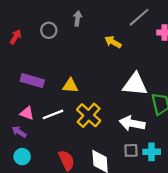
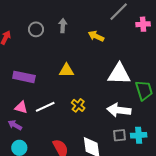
gray arrow: (78, 18) -> (63, 26), moved
yellow triangle: (70, 86) -> (66, 70), moved
yellow cross: (89, 115) -> (78, 105), size x0.6

